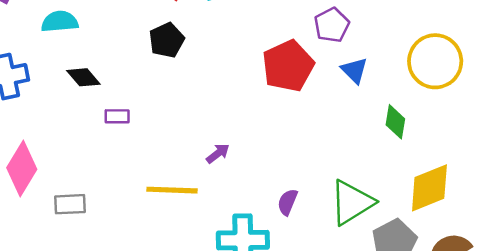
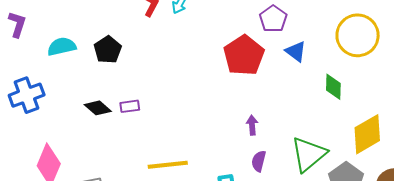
black pentagon: (167, 40) -> (108, 50), moved
black diamond: (83, 77) -> (98, 108), moved
purple rectangle: (117, 116) -> (130, 106), moved
purple arrow: (218, 153) -> (252, 125), moved, turned -48

